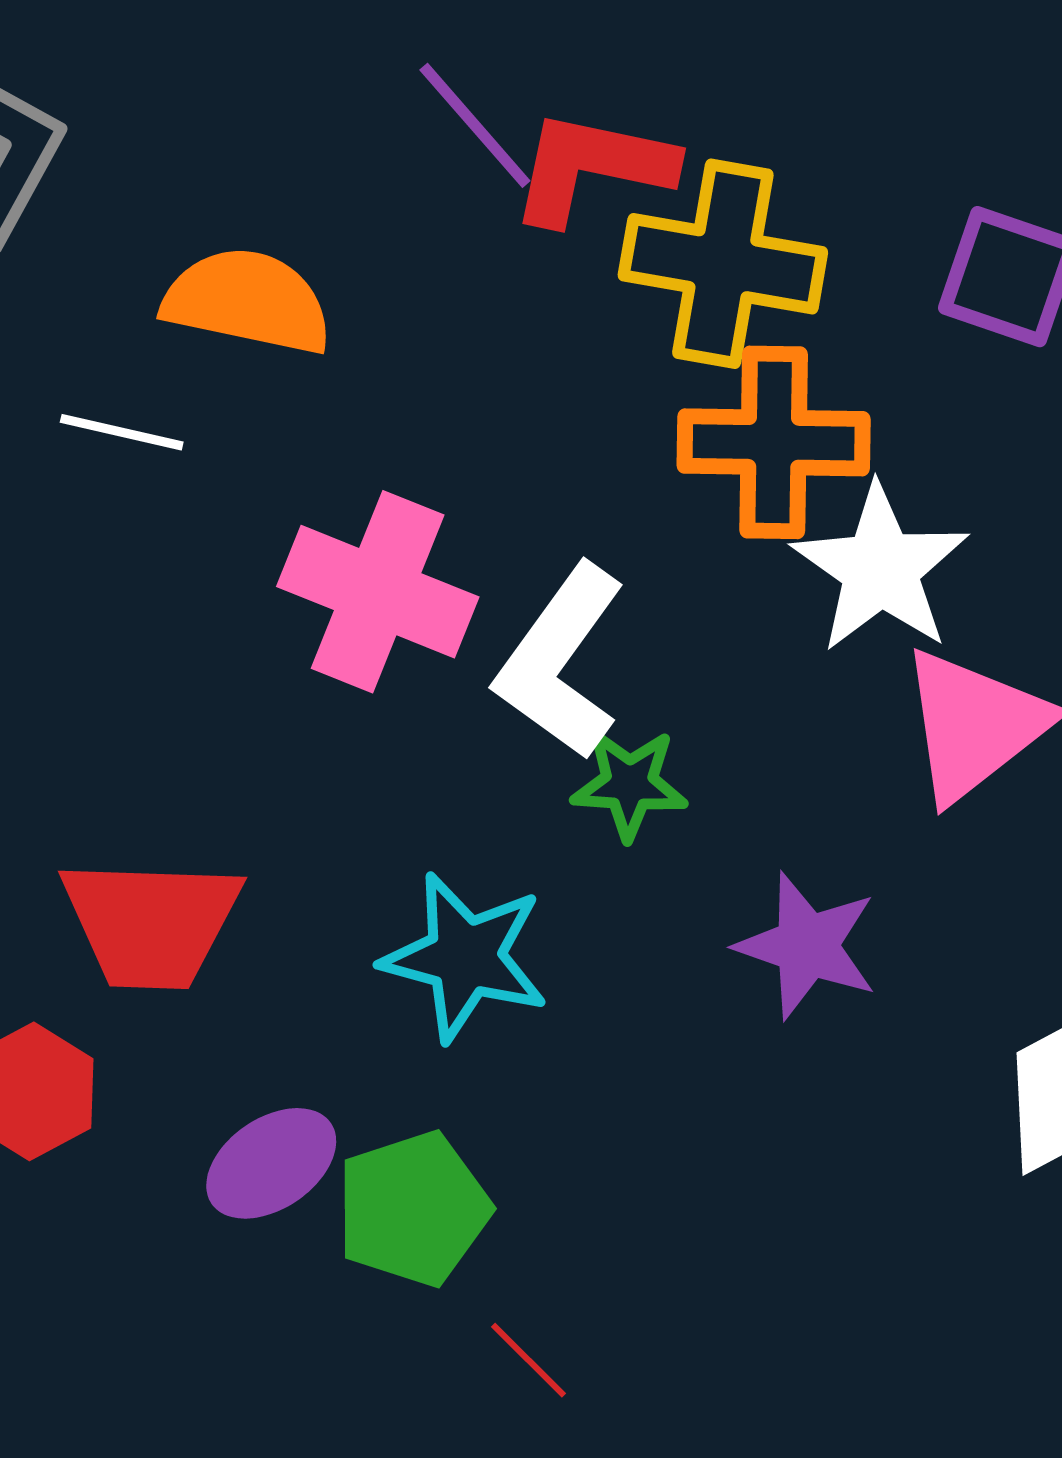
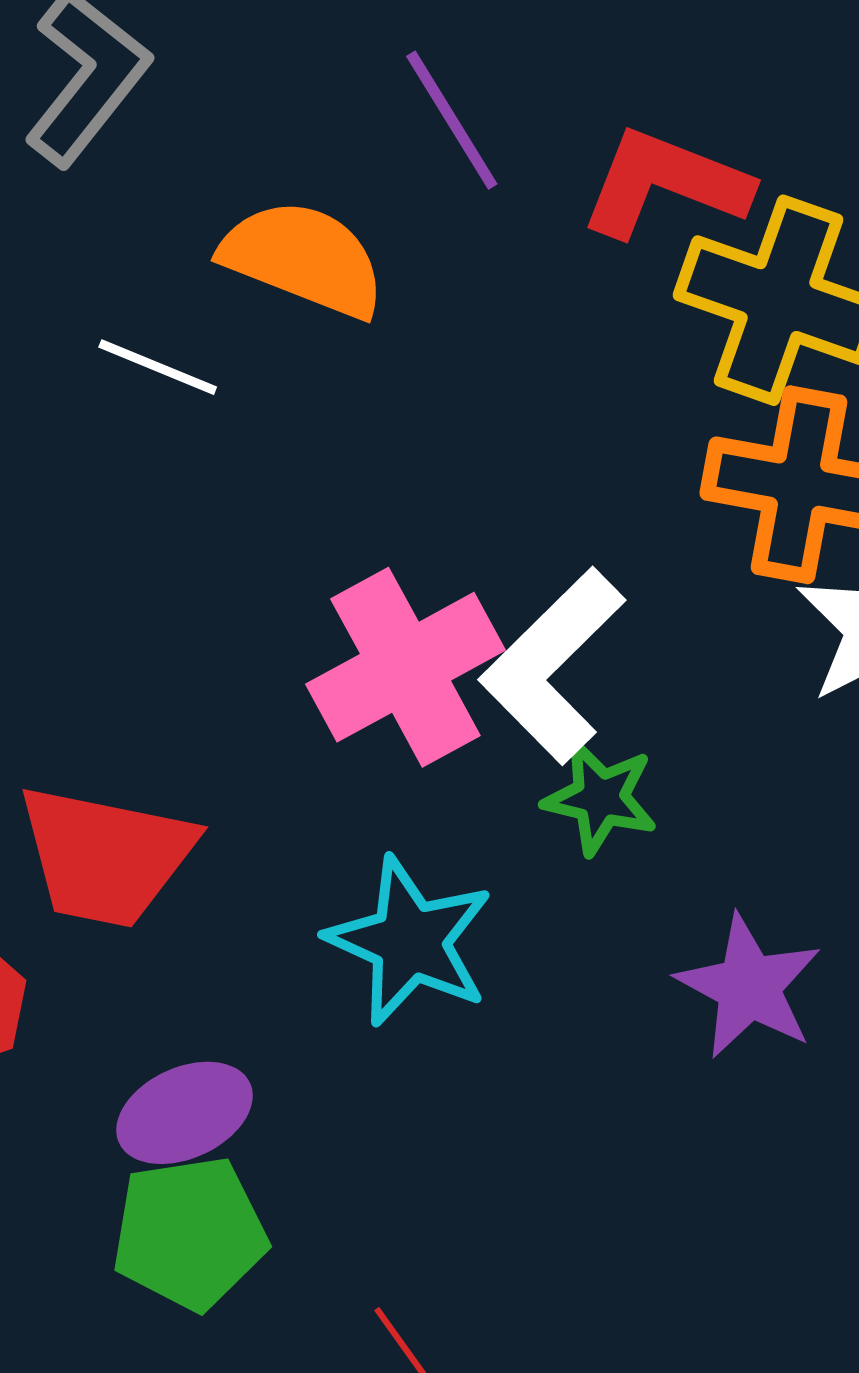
purple line: (475, 125) -> (452, 120), moved
pink cross: (378, 592) -> (405, 667), moved, turned 30
green pentagon: (413, 1209) -> (190, 1233), moved

